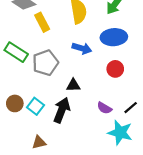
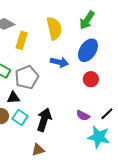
yellow rectangle: (42, 22) -> (22, 40), turned 48
blue ellipse: (114, 37) -> (88, 50), turned -50
black triangle: (73, 85) -> (13, 98), moved
brown triangle: (39, 142) -> (38, 150), moved

